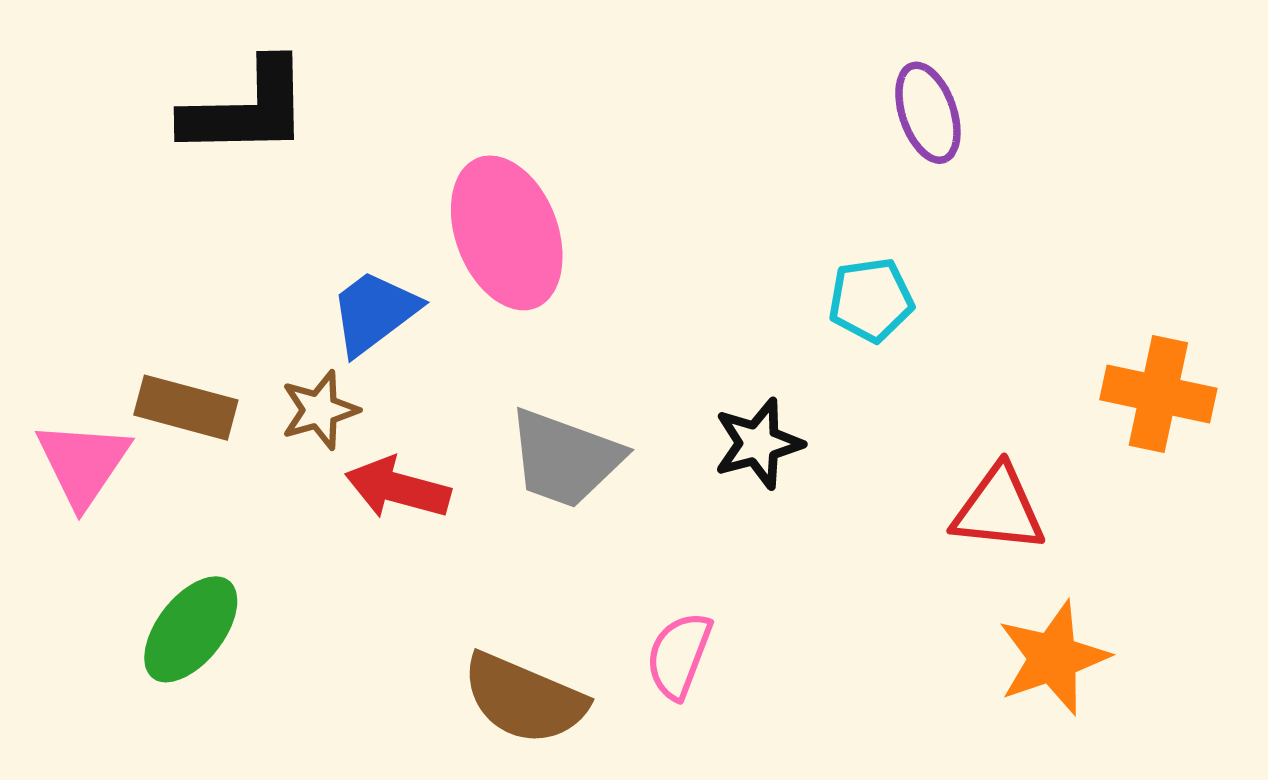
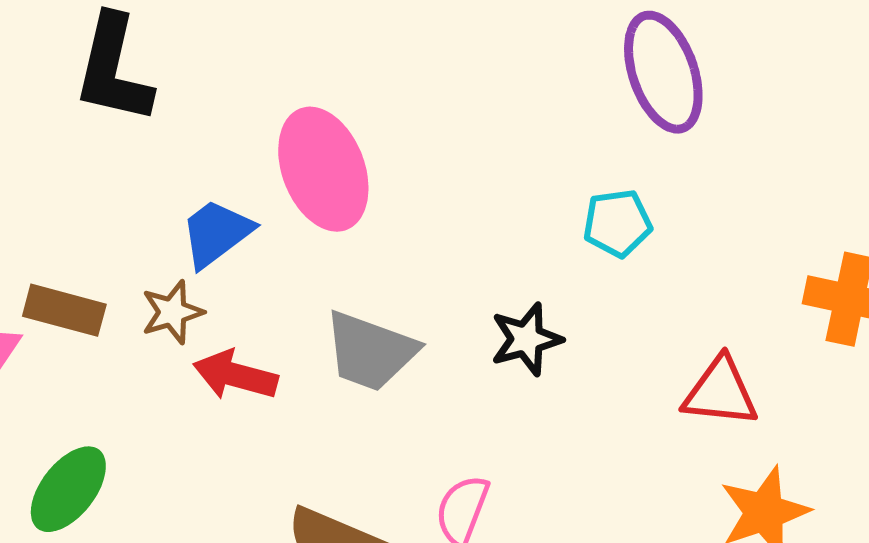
black L-shape: (247, 109) -> (113, 69), turned 104
purple ellipse: (928, 113) -> (663, 72), size x1.5

